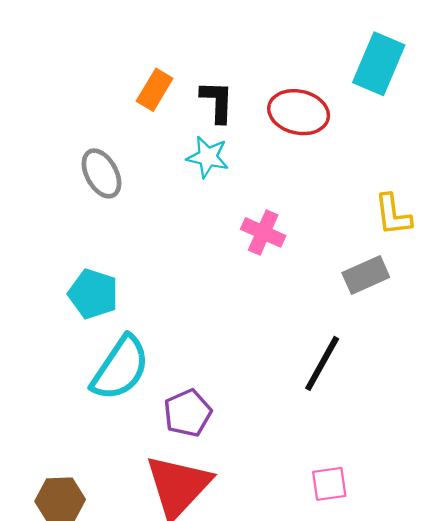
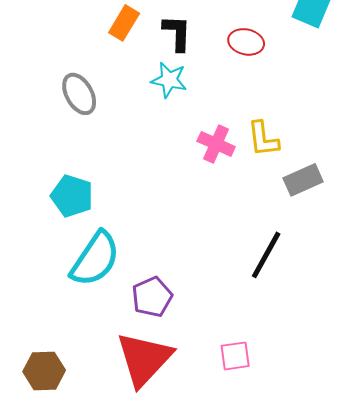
red ellipse: (299, 112) -> (246, 42), size x0.7
yellow L-shape: (393, 215) -> (263, 139), moved
pink square: (329, 484) -> (235, 356), moved

